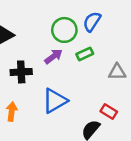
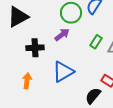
green rectangle: (85, 54) -> (96, 42), moved, turned -32

